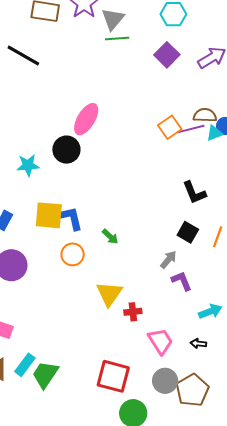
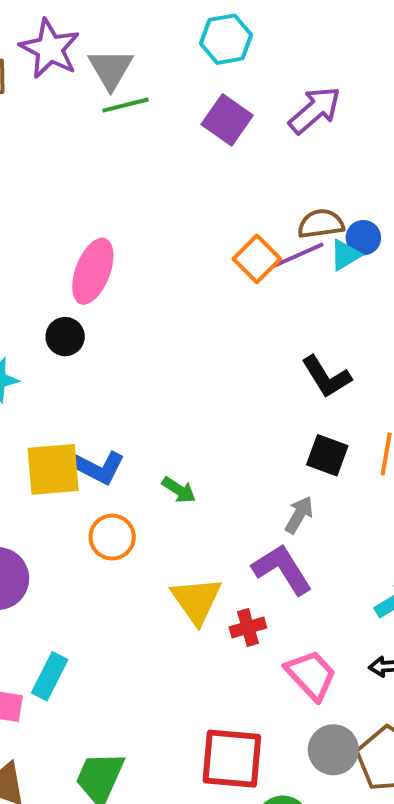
black circle: (66, 150) -> (65, 337), size x0.7
blue L-shape: (72, 218) -> (98, 467), turned 140
purple L-shape: (182, 281) -> (282, 569), moved, size x1.4
cyan rectangle: (25, 365) -> (50, 676), moved

